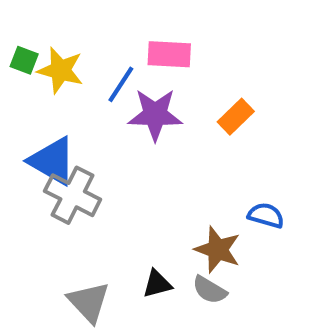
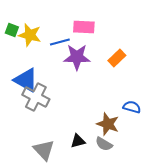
blue line: (121, 84) -> (60, 42), turned 42

